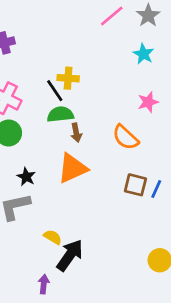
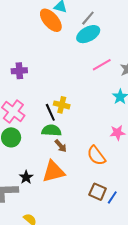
brown arrow: (76, 133) -> (61, 146), turned -40
black star: (26, 177) -> (26, 177), moved

